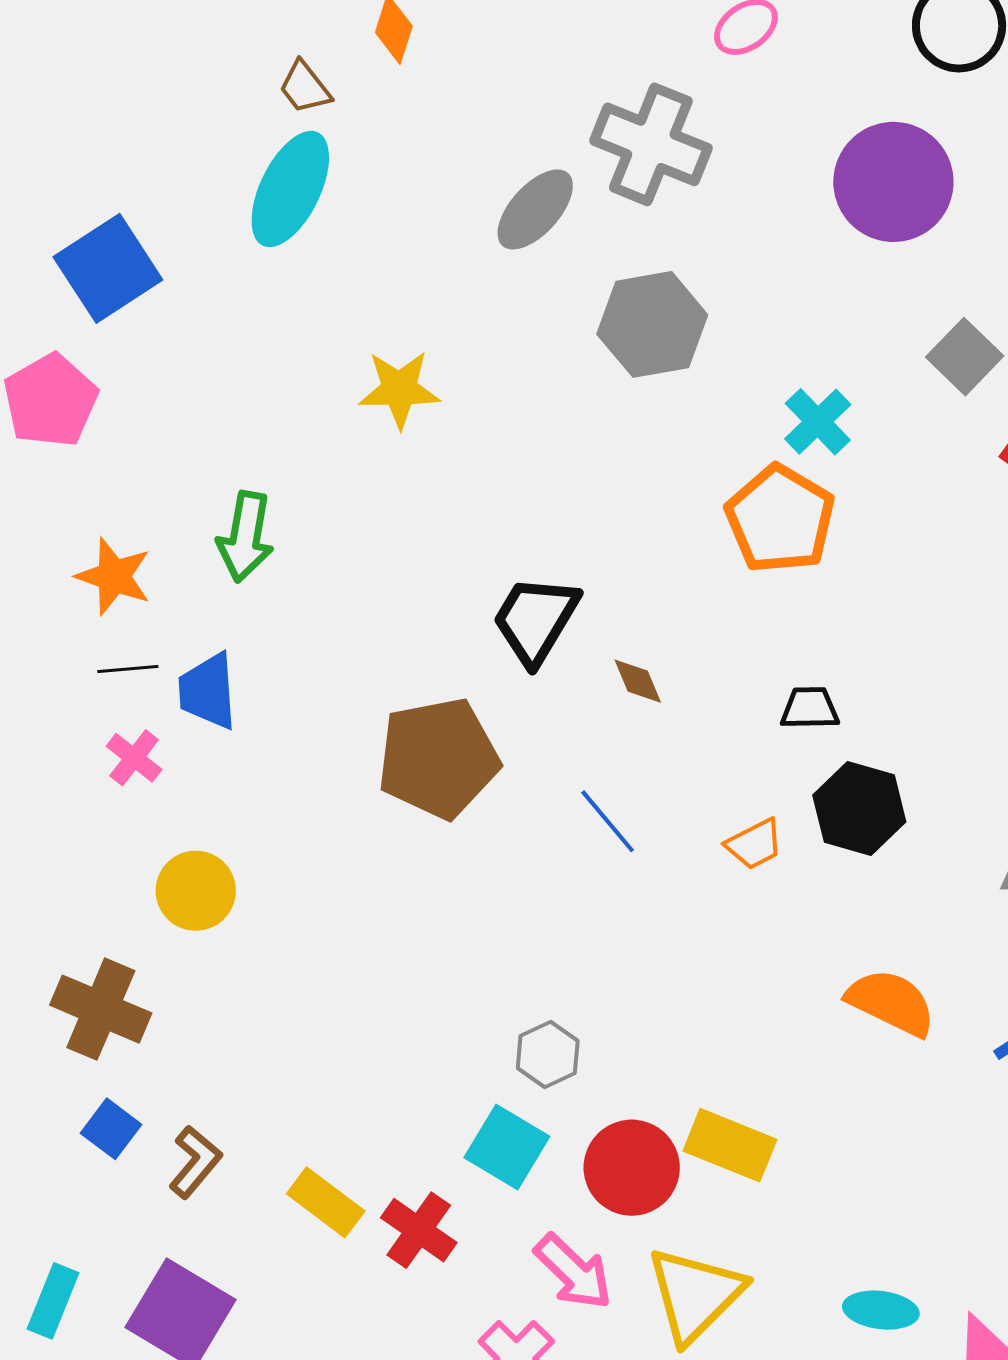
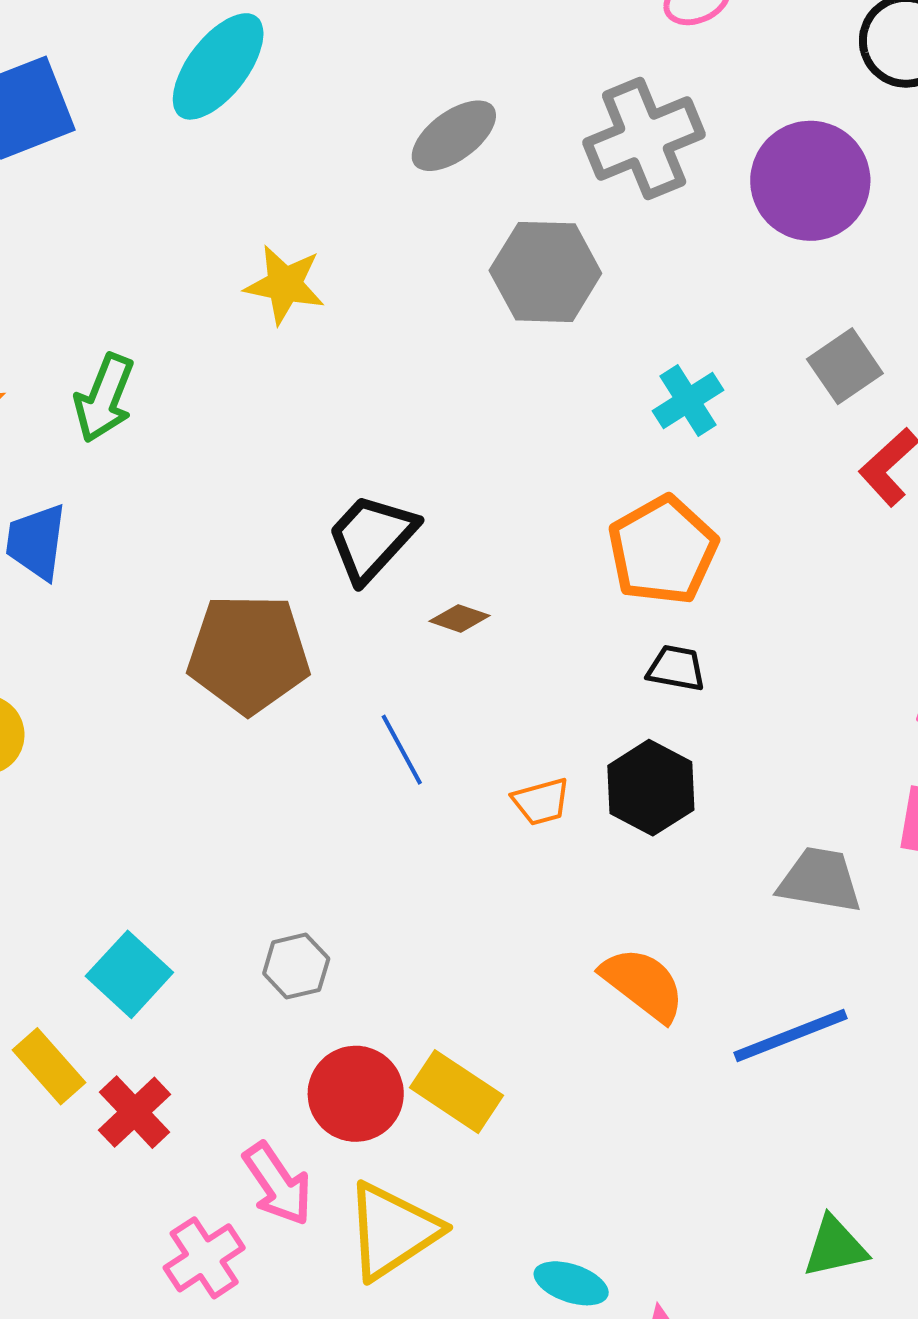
gray cross: (651, 144) -> (644, 138), moved, turned 34
orange pentagon: (780, 519) -> (663, 550), moved
brown diamond: (638, 681) -> (459, 618), turned -60
black trapezoid: (810, 708) -> (676, 668), moved
cyan square: (507, 1147) -> (129, 974), moved

